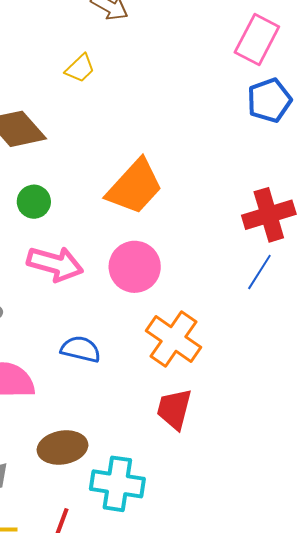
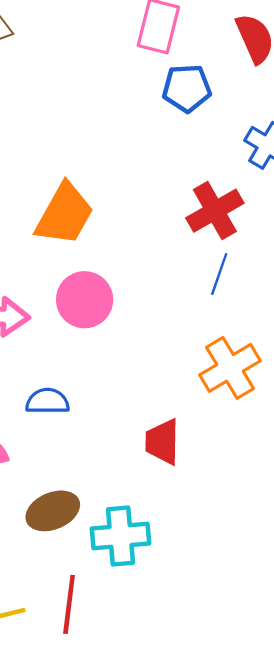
blue pentagon: (269, 100) -> (187, 88), turned 30
orange cross: (173, 339) -> (230, 368), moved, turned 38

